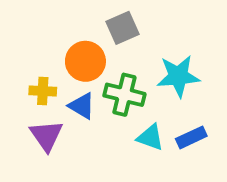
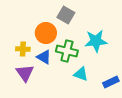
gray square: (123, 28) -> (66, 15), turned -36
blue rectangle: (191, 137) -> (111, 82), moved

